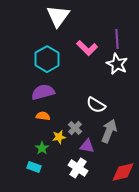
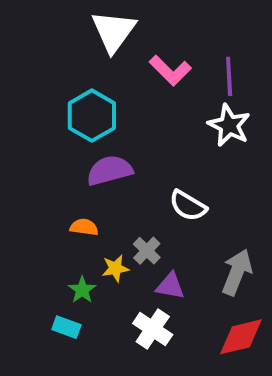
pink L-shape: (87, 48) -> (170, 70), moved
purple semicircle: (43, 92) -> (110, 170), moved
gray arrow: (109, 131) -> (237, 272), moved

